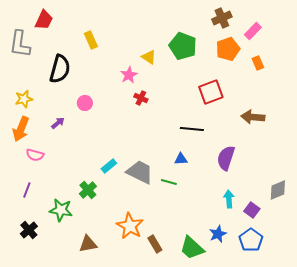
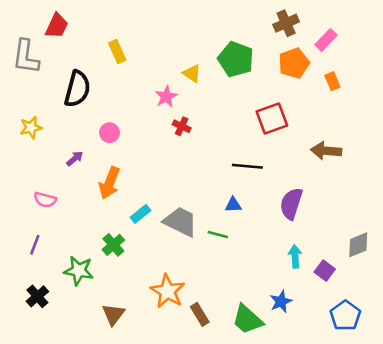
orange arrow: (21, 129) -> (110, 183), moved
blue pentagon: (251, 240) -> (345, 316), moved
brown triangle: (88, 244) -> (113, 314), turned -42

